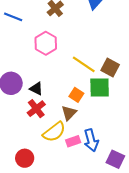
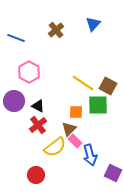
pink hexagon: (46, 43) -> (29, 72), moved
orange square: (76, 95) -> (76, 112), turned -32
pink rectangle: (73, 141) -> (75, 141), moved, turned 64
red circle: (25, 158) -> (36, 175), moved

